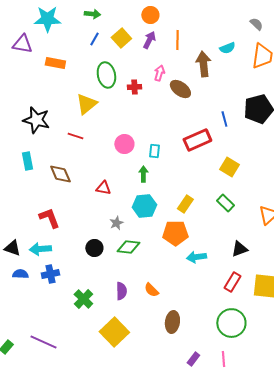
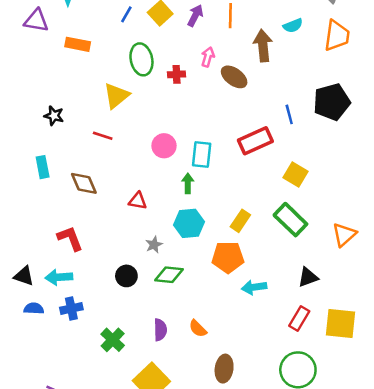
black star: (36, 120) -> (54, 116), size x0.6
cyan rectangle: (154, 151) -> (202, 155), size x1.5
green rectangle: (225, 203) -> (290, 220), size x1.5

